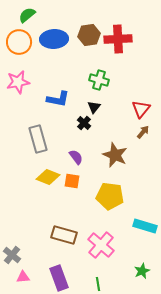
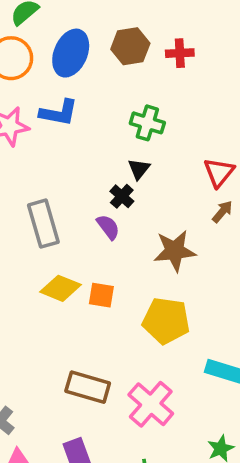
blue ellipse: (54, 39) -> (71, 53), turned -64
red cross: (118, 39) -> (180, 53), size x0.6
blue L-shape: (58, 99) -> (59, 113), moved
brown star: (115, 155) -> (175, 251), turned -30
purple semicircle: (76, 157) -> (108, 227), moved

